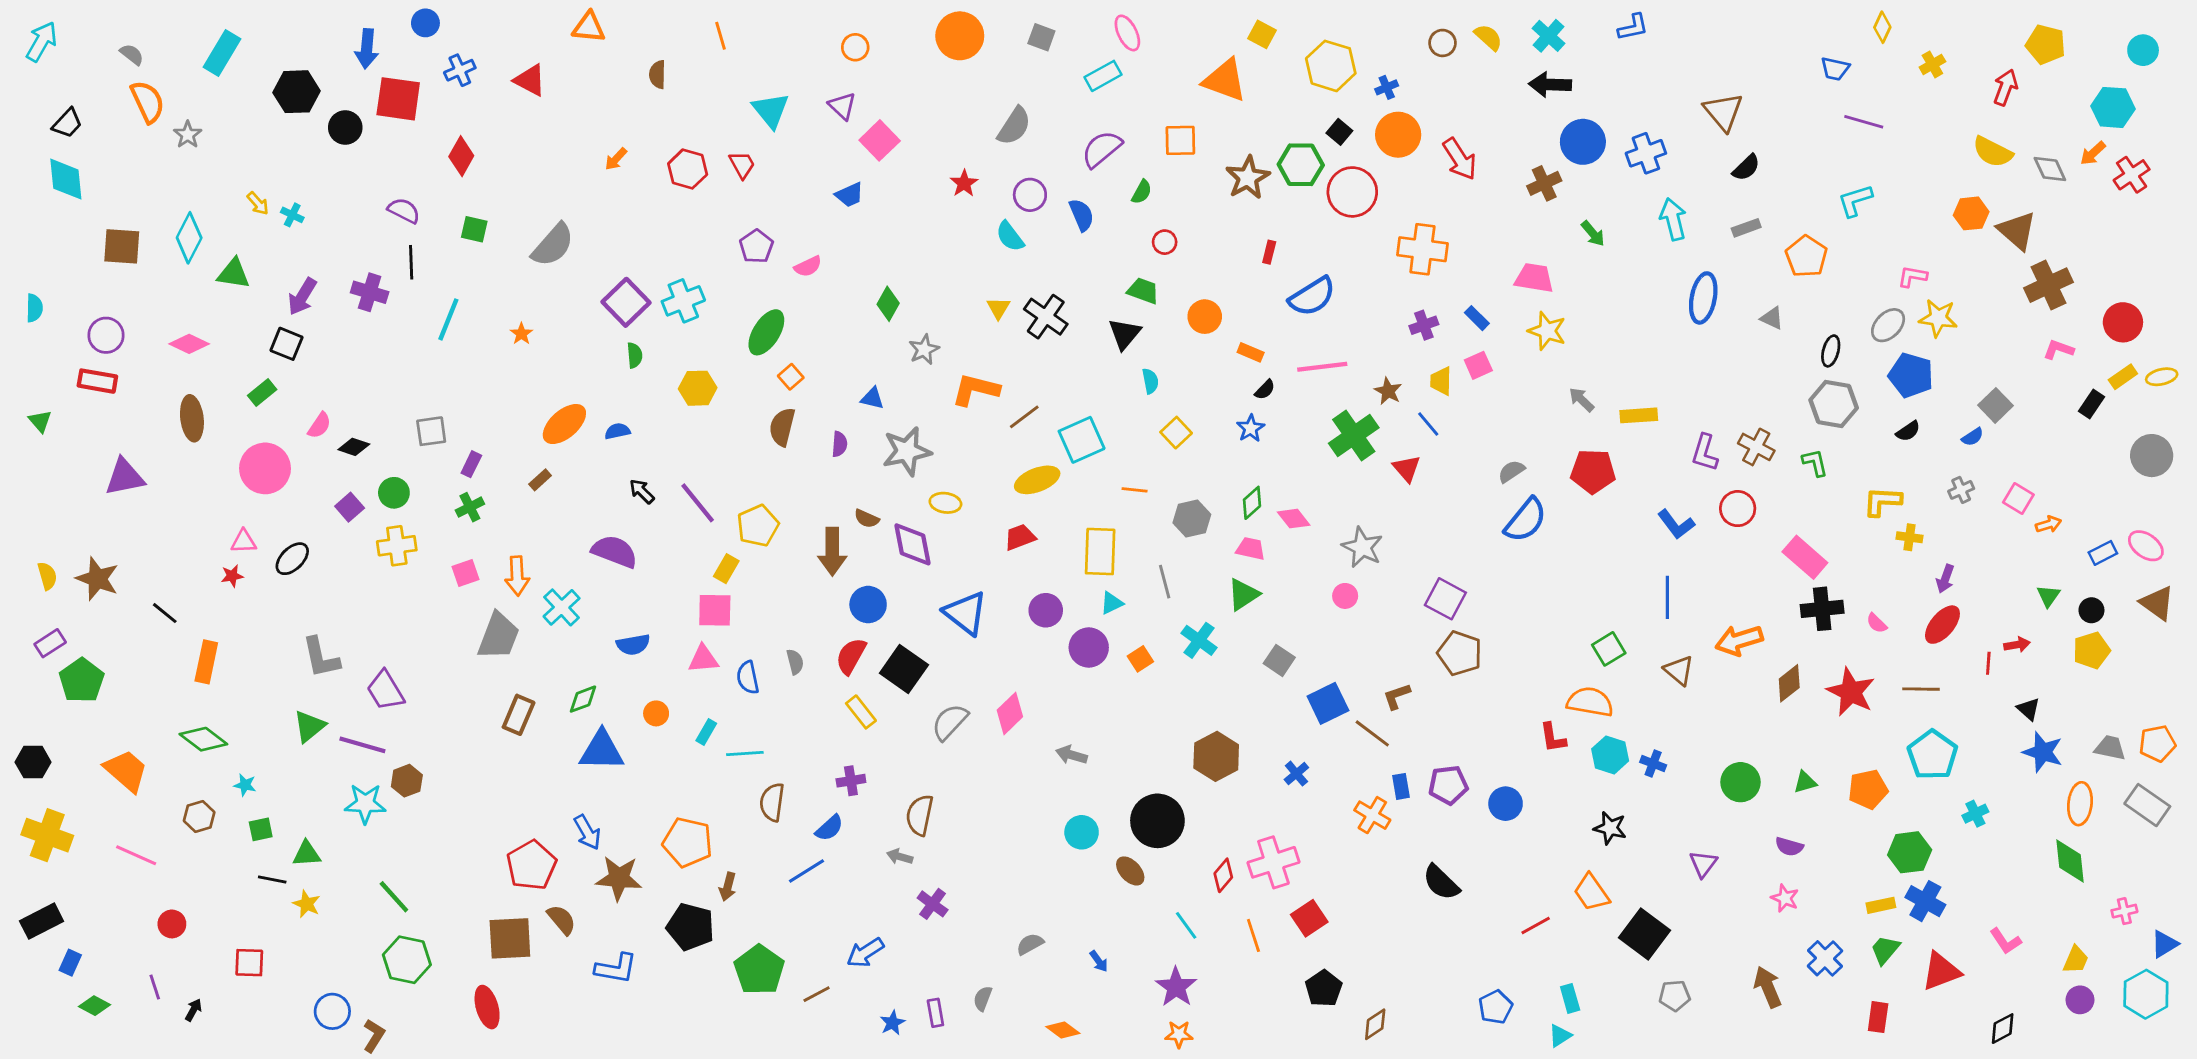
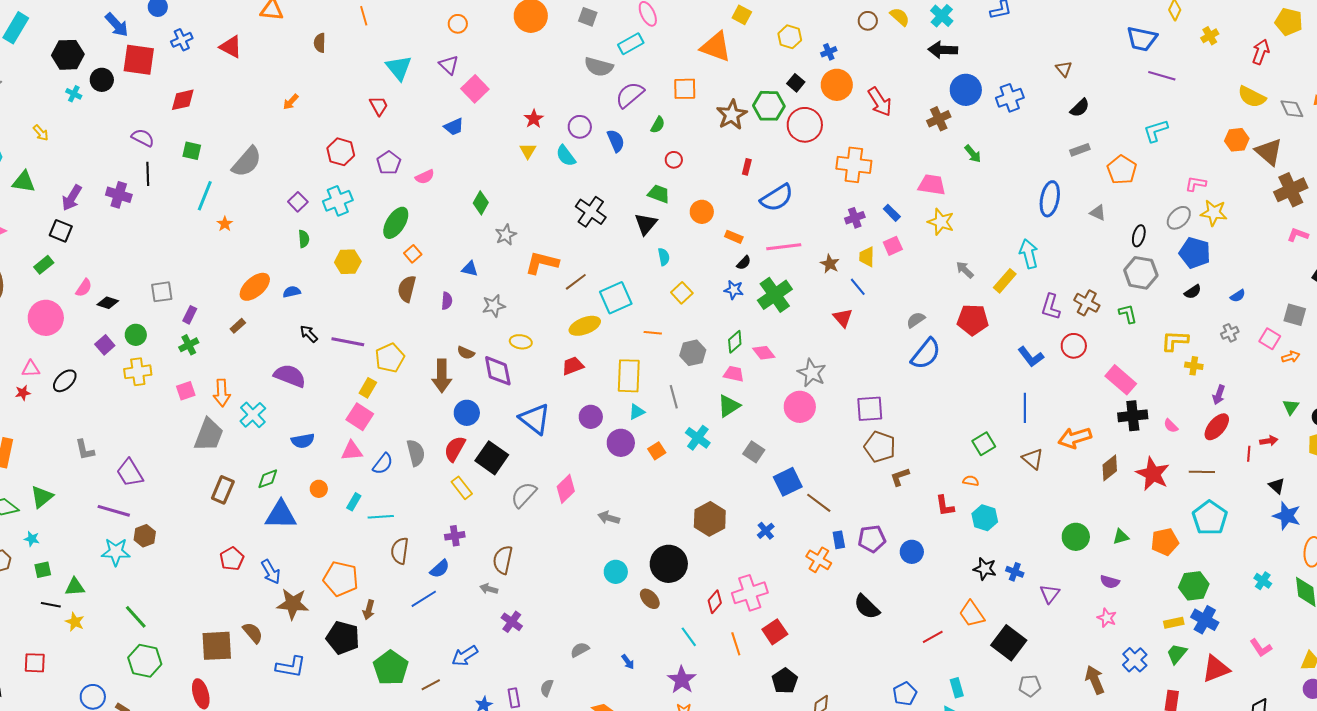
blue arrow: (367, 49) -> (117, 25), turned -48
yellow hexagon: (1331, 66) -> (790, 37), size x0.7
blue trapezoid: (1835, 69) -> (1142, 39), size x1.5
brown triangle: (1723, 112) -> (1064, 69), size x0.6
gray semicircle: (1014, 126) -> (599, 67), moved, turned 72
red diamond: (461, 156) -> (183, 100), turned 48
red hexagon: (688, 169) -> (341, 152), moved
cyan cross: (292, 215) -> (74, 94), moved
cyan arrow: (1673, 219) -> (1029, 254), moved
purple square: (626, 302) -> (298, 202), size x0.6
yellow triangle: (998, 308) -> (528, 151), moved
cyan line: (448, 319) -> (205, 196), moved
gray square: (1995, 405) -> (1295, 315), moved, turned -30
yellow rectangle: (1639, 415) -> (1005, 281), turned -45
blue star: (1251, 428) -> (734, 290), turned -30
green cross: (1354, 435) -> (775, 295), moved
gray star: (907, 451) -> (494, 306), size x0.7
purple line: (698, 503) -> (348, 342), turned -40
pink circle: (1345, 596) -> (800, 407), size x1.8
purple square: (1445, 599) -> (870, 409), turned -32
pink square: (715, 610) -> (360, 417), turned 32
gray L-shape: (321, 658) -> (85, 450), size x0.7
gray semicircle: (795, 662) -> (416, 453), size x1.5
blue semicircle: (748, 678) -> (383, 464), turned -130
brown L-shape: (1397, 696) -> (900, 477), moved
orange semicircle: (1590, 702) -> (971, 481), size x0.5
green triangle: (309, 726) -> (42, 497), moved
blue cross: (1653, 764) -> (1015, 572), moved
cyan cross: (1975, 814) -> (1263, 581), moved, turned -30
red pentagon: (531, 865) -> (232, 559), moved, size x0.7

